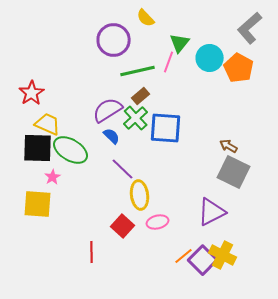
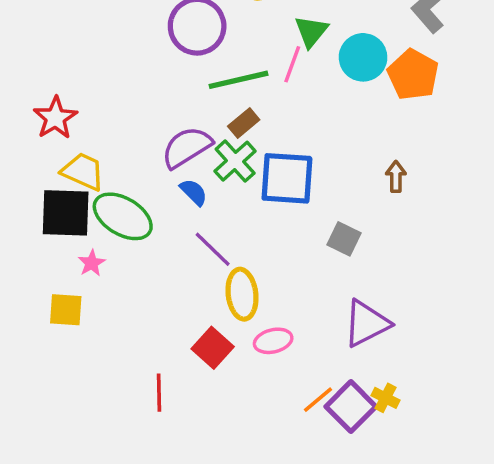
brown arrow: (229, 146) -> (396, 177), moved, turned 60
gray square: (234, 172) -> (344, 239), moved, size x0.6
yellow square: (38, 204) -> (66, 310), size x0.7
yellow cross: (223, 255) -> (385, 398), size x0.6

